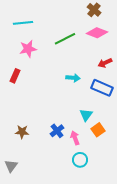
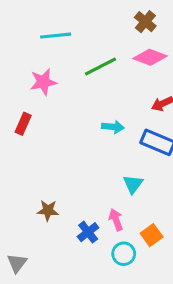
cyan line: (23, 23) -> (56, 36), moved
orange square: (98, 130) -> (152, 235), moved
blue cross: (57, 131) -> (88, 232), moved
brown star: (22, 132) -> (48, 210), moved

